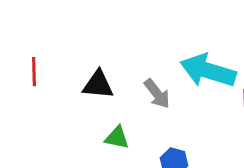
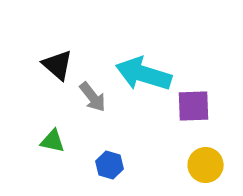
black triangle: (98, 85) -> (58, 65), moved, turned 36

